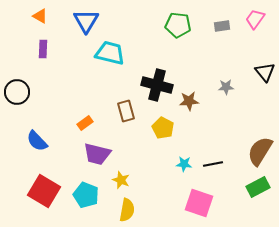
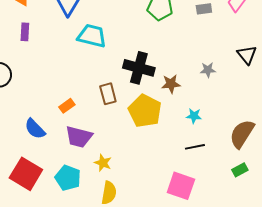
yellow pentagon: (163, 128) -> (145, 111), size x1.5
blue semicircle: (37, 141) -> (35, 129), moved
cyan star: (184, 164) -> (194, 116), moved
green rectangle: (258, 187) -> (240, 170), size x0.7

